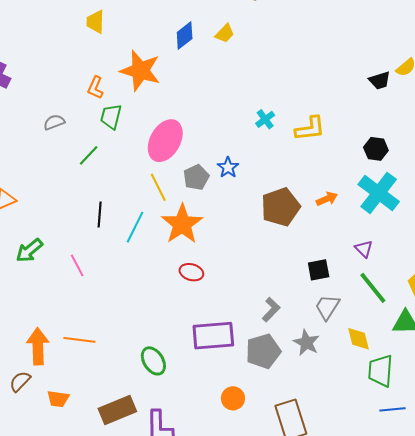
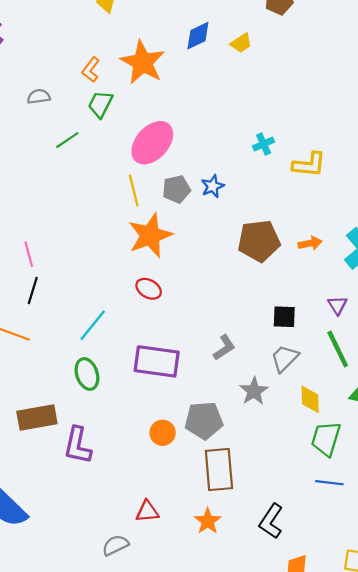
black line: (100, 214) -> (33, 291), moved
cyan line: (135, 227) -> (93, 325), moved
gray pentagon: (263, 351) -> (204, 420), moved

